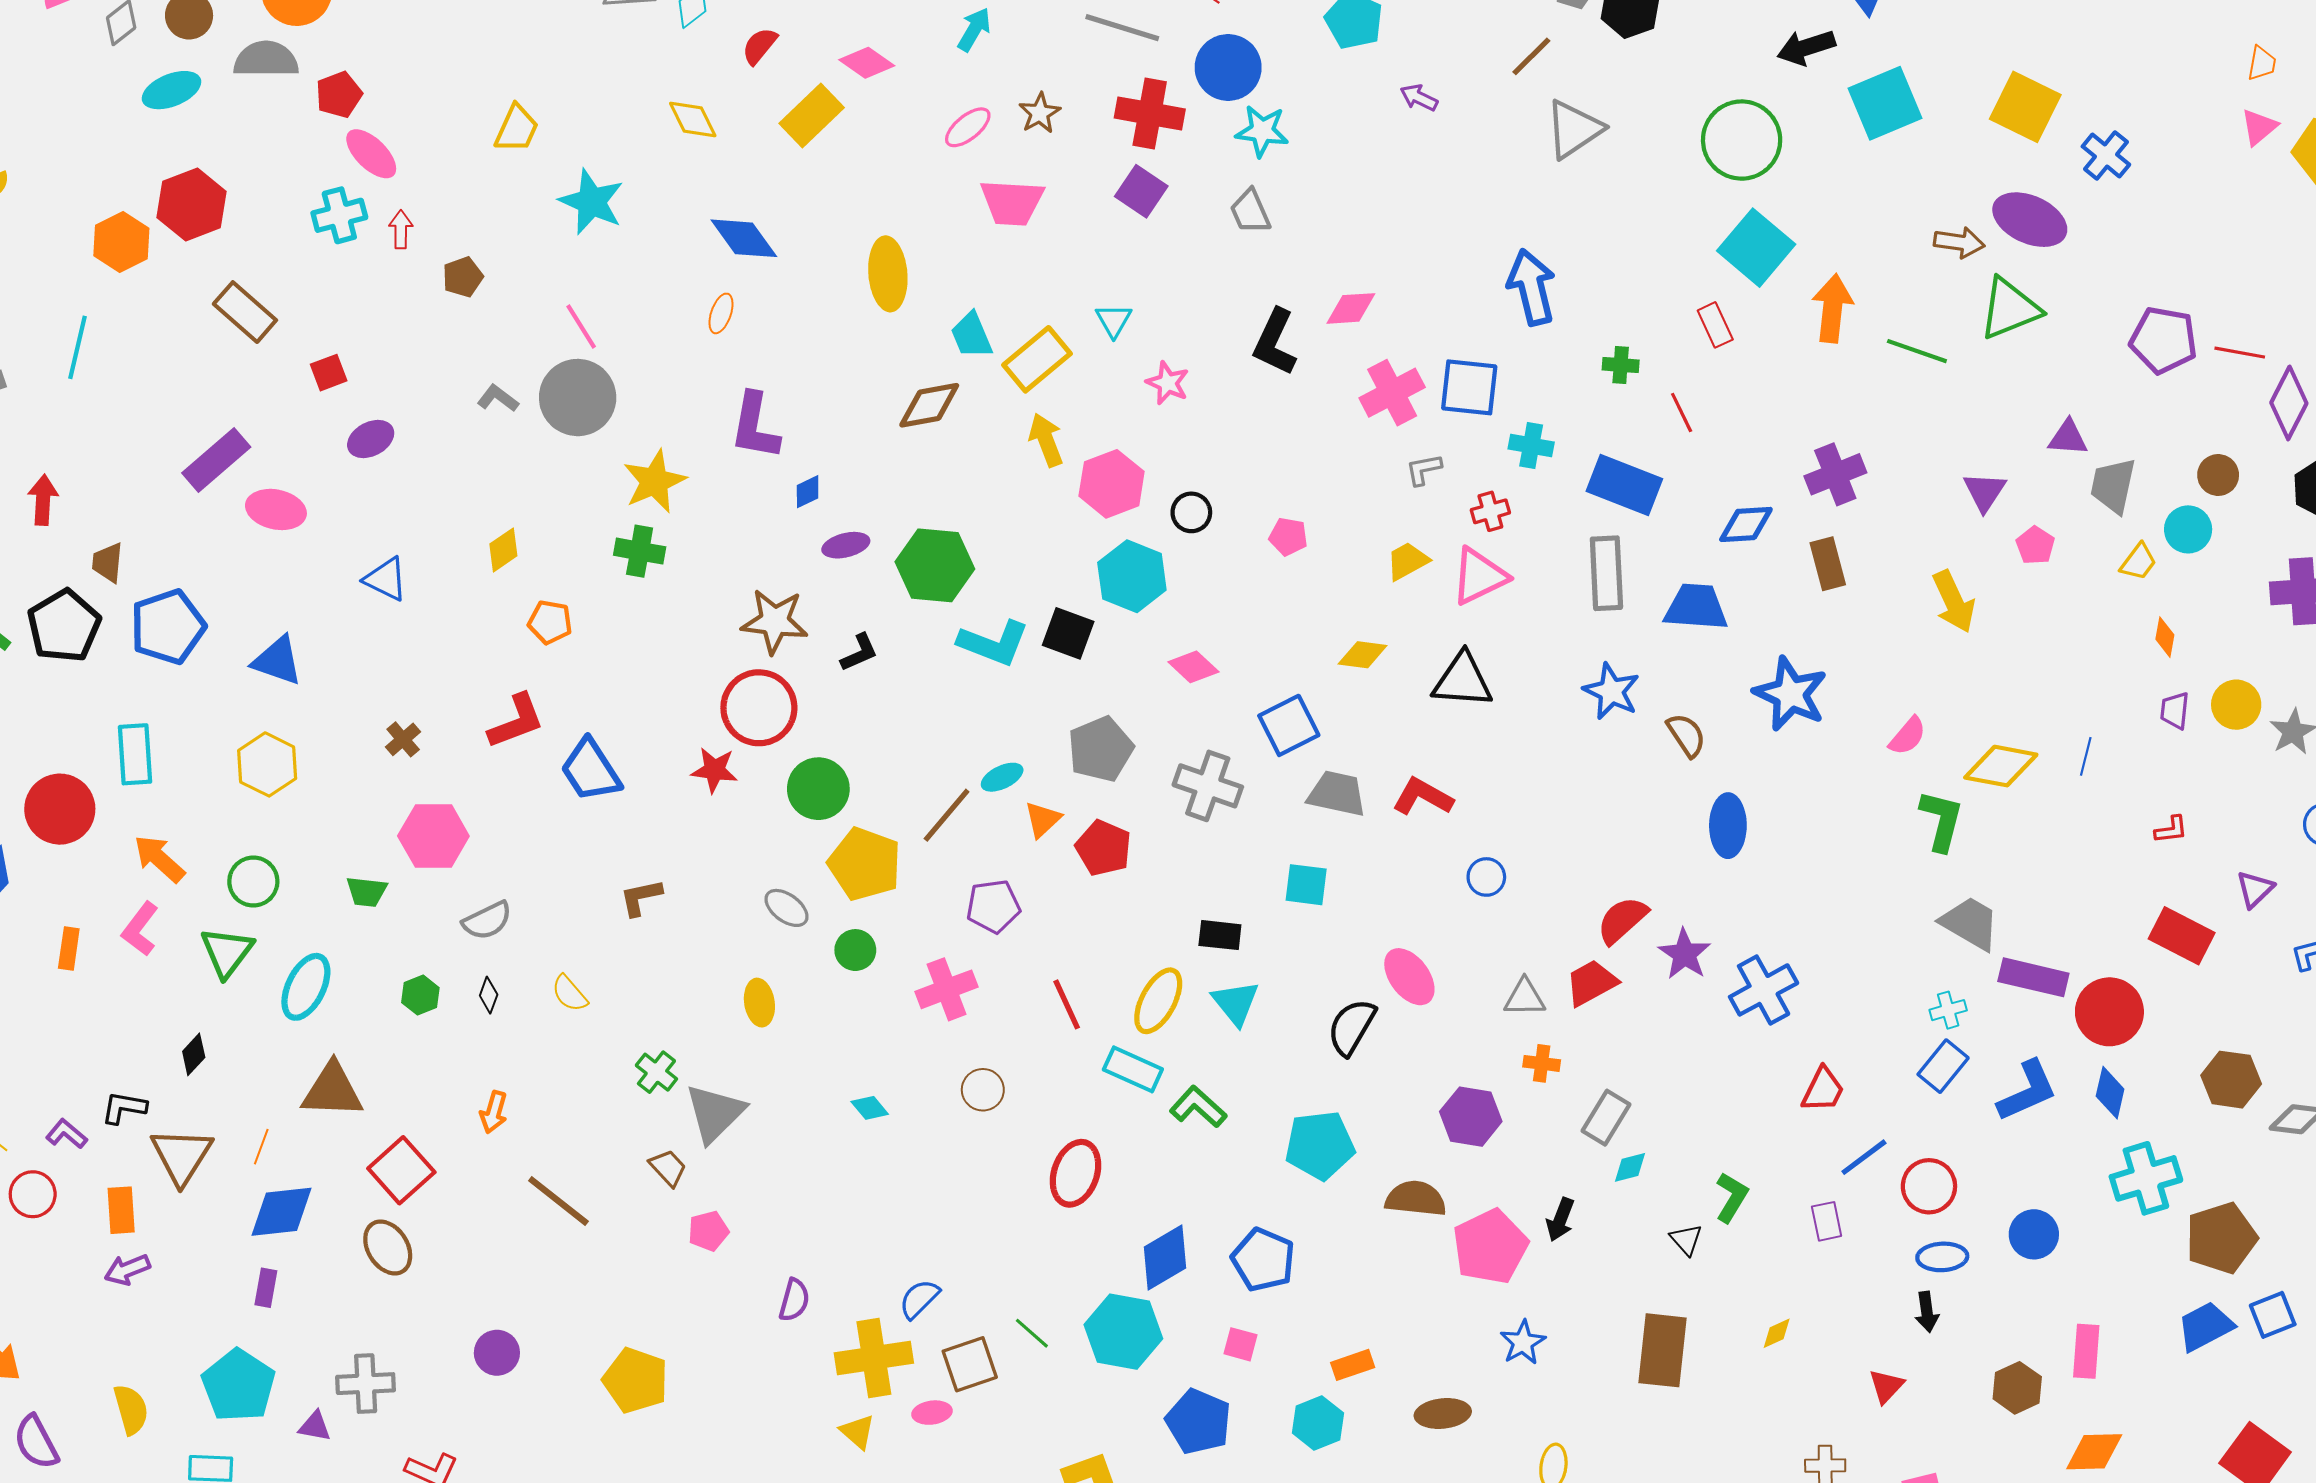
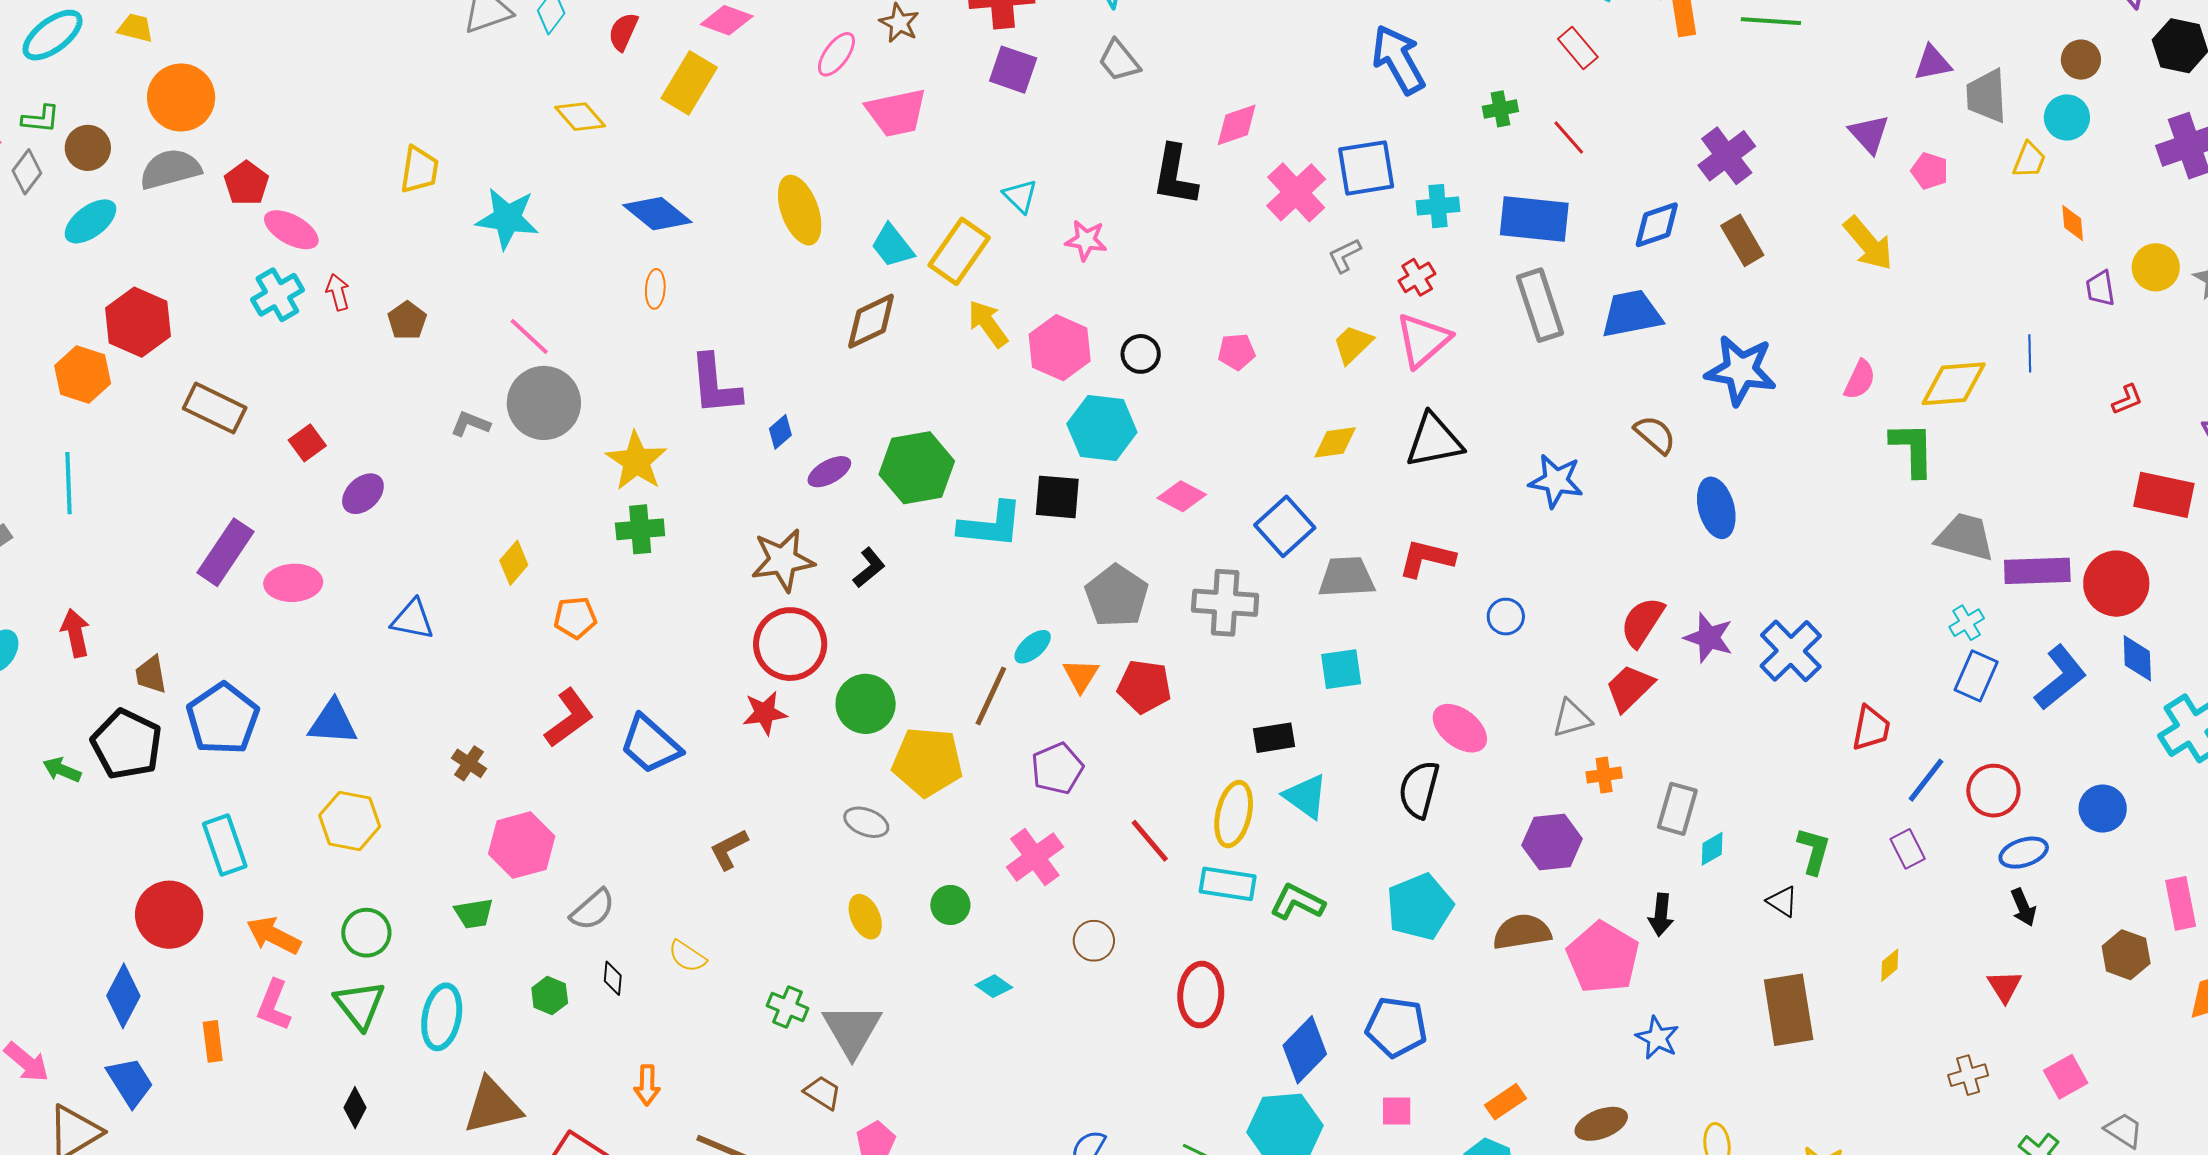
blue star: (1611, 691) -> (1556, 481), moved
green circle: (855, 950) -> (950, 905), moved

